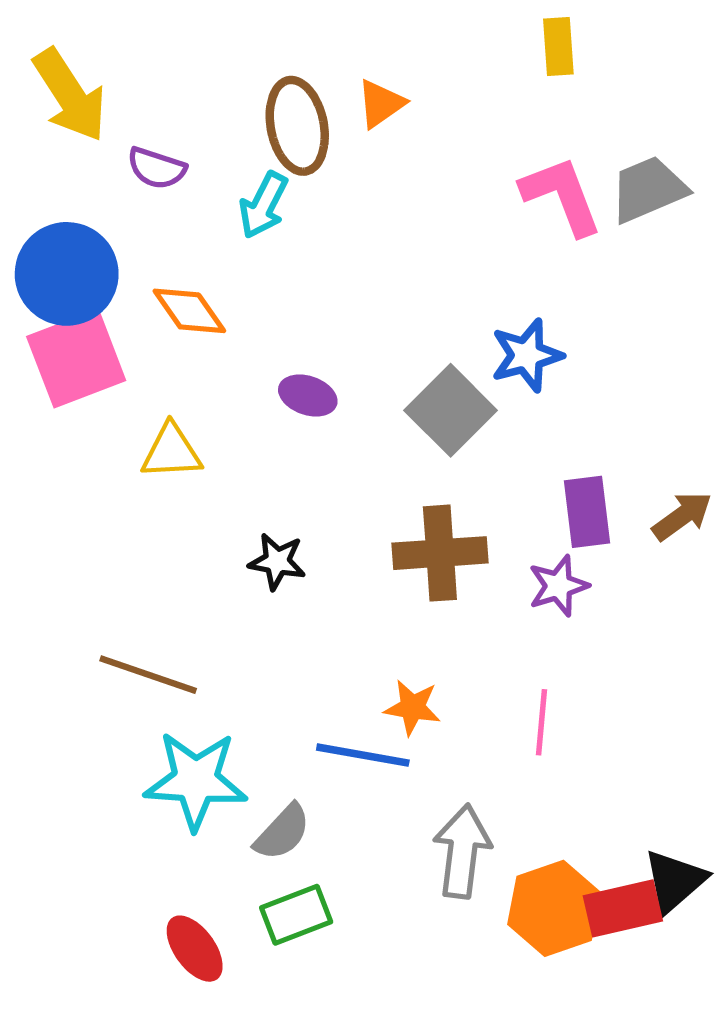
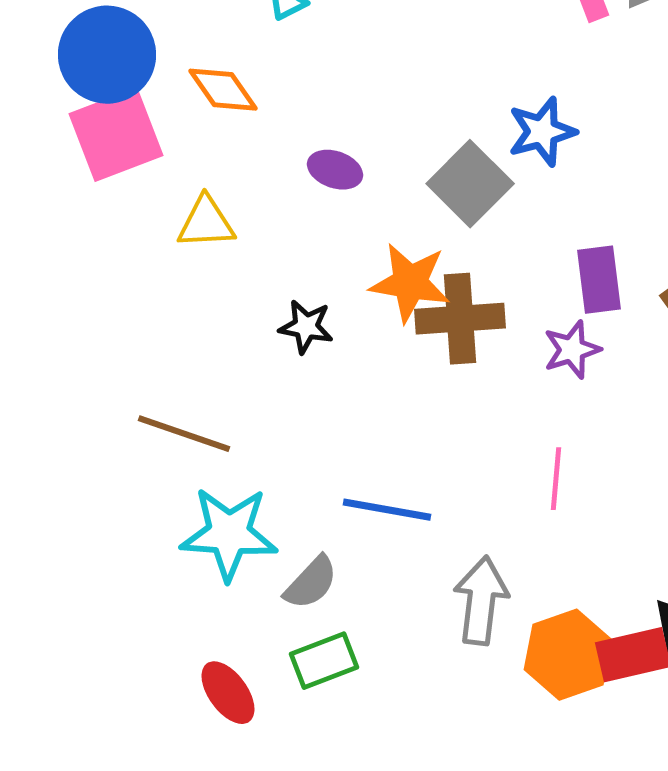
orange star: (412, 707) -> (410, 283), moved, size x1.5

